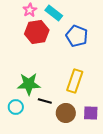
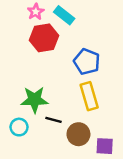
blue pentagon: (77, 36) -> (87, 62), moved
yellow rectangle: (75, 81) -> (89, 96), turned -35
purple square: (91, 113) -> (105, 146), moved

